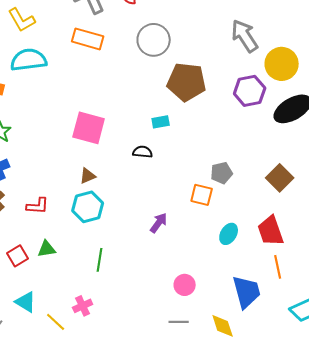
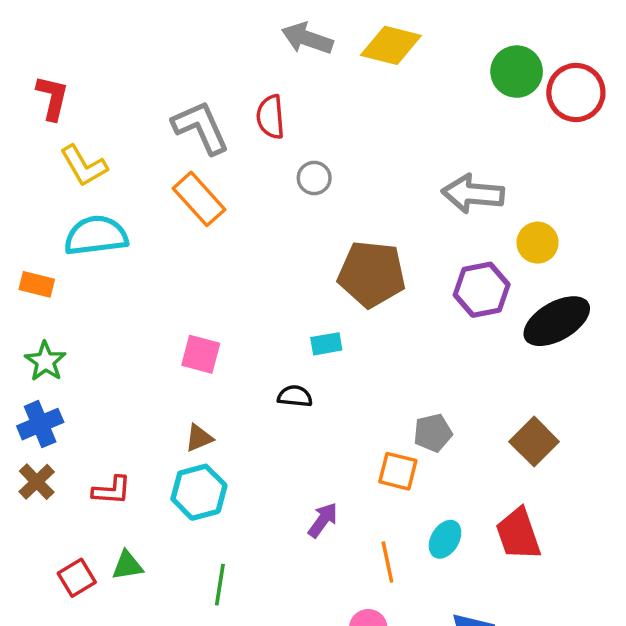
gray arrow: (245, 36) -> (473, 194), turned -52
orange rectangle: (88, 39) -> (199, 199), turned 32
gray circle: (154, 40) -> (314, 178), moved, size x0.6
yellow circle: (282, 64) -> (538, 243), size x0.7
pink square: (89, 128) -> (201, 354), size x0.7
orange line: (278, 267) -> (387, 562), moved

